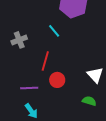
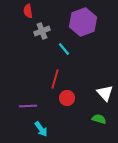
gray cross: (19, 40) -> (42, 31), moved
purple line: (29, 88) -> (28, 106), moved

